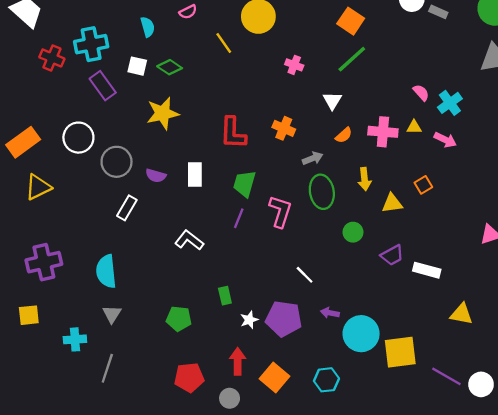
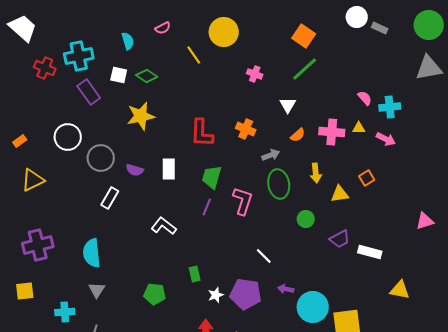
cyan cross: (450, 103) -> (390, 107), turned 30
orange rectangle: (23, 142) -> (20, 141), size x0.5

